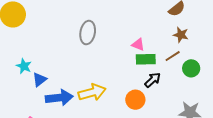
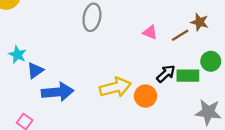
brown line: (173, 56) -> (180, 35), moved
green rectangle: (146, 59) -> (188, 76), moved
yellow arrow: (92, 92) -> (115, 87), moved

